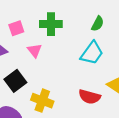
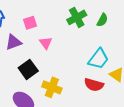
green cross: (51, 24) -> (77, 17), moved, turned -30
cyan trapezoid: (92, 53) -> (98, 59), moved

